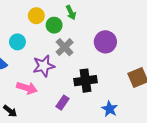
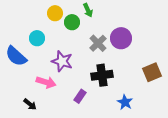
gray cross: (65, 47) -> (98, 43), moved
purple star: (44, 66) -> (62, 61), turned 30

